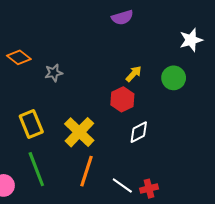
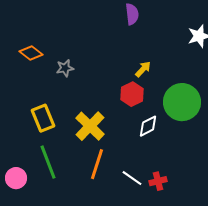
purple semicircle: (122, 17) -> (132, 14), turned -80
green circle: (174, 78) -> (182, 102), moved, size x1.6

